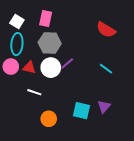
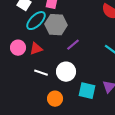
cyan ellipse: (17, 44) -> (36, 21), moved, turned 40
red triangle: (29, 68) -> (36, 49), turned -32
white circle: (51, 68) -> (66, 72), moved

